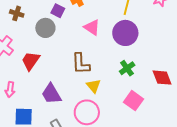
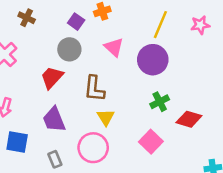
gray circle: (45, 28) -> (69, 49), moved
red trapezoid: (31, 61) -> (52, 77), moved
green cross: (127, 68) -> (160, 102), moved
red diamond: (162, 78) -> (189, 119), turned -60

